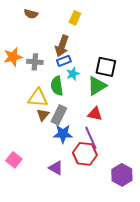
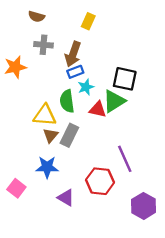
gray cross: (35, 62) -> (44, 45), moved
red triangle: (95, 114) -> (98, 109), moved
blue star: (63, 134) -> (47, 167), moved
purple line: (91, 138) -> (125, 159), moved

